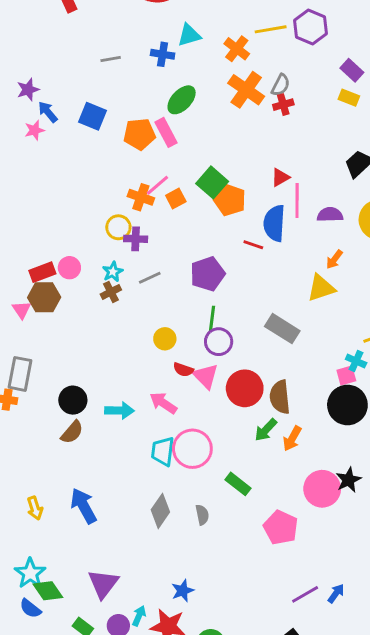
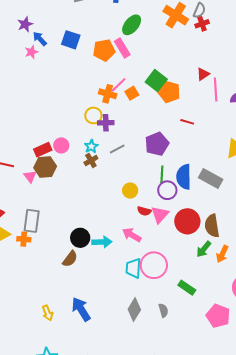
blue semicircle: (274, 223) -> (184, 177), moved
pink triangle: (206, 376) -> (160, 215), turned 30
black circle: (73, 400) -> (80, 238), moved

